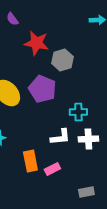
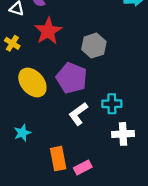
red star: (36, 43) -> (48, 31), moved, turned 30
white L-shape: (60, 137) -> (78, 114), moved, turned 150

